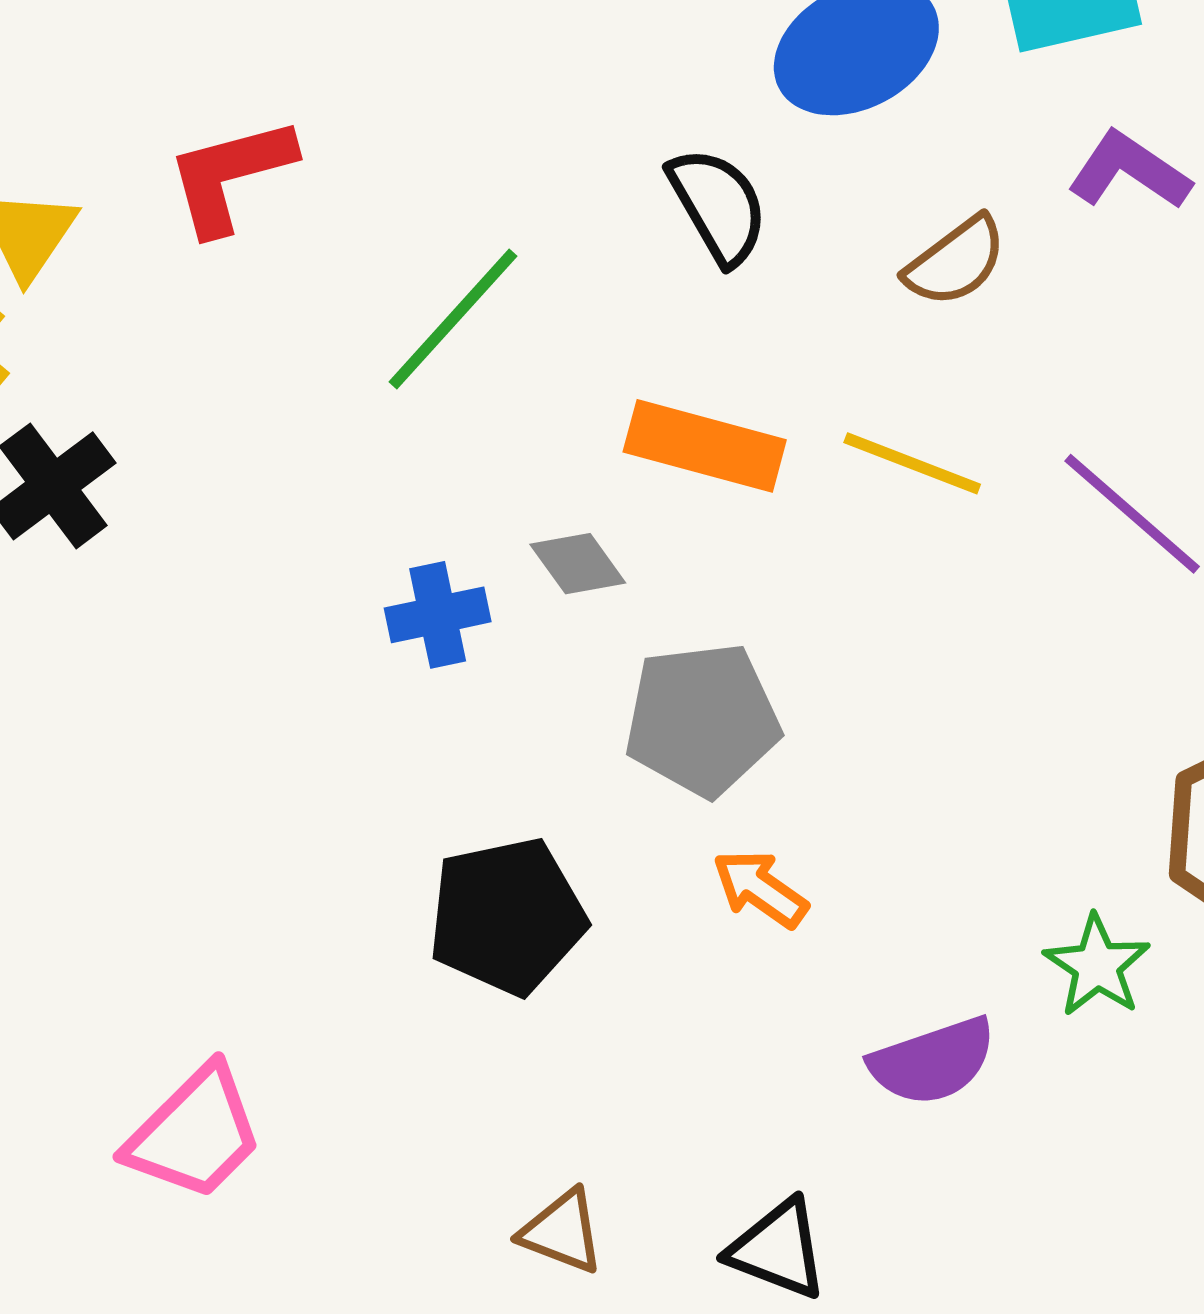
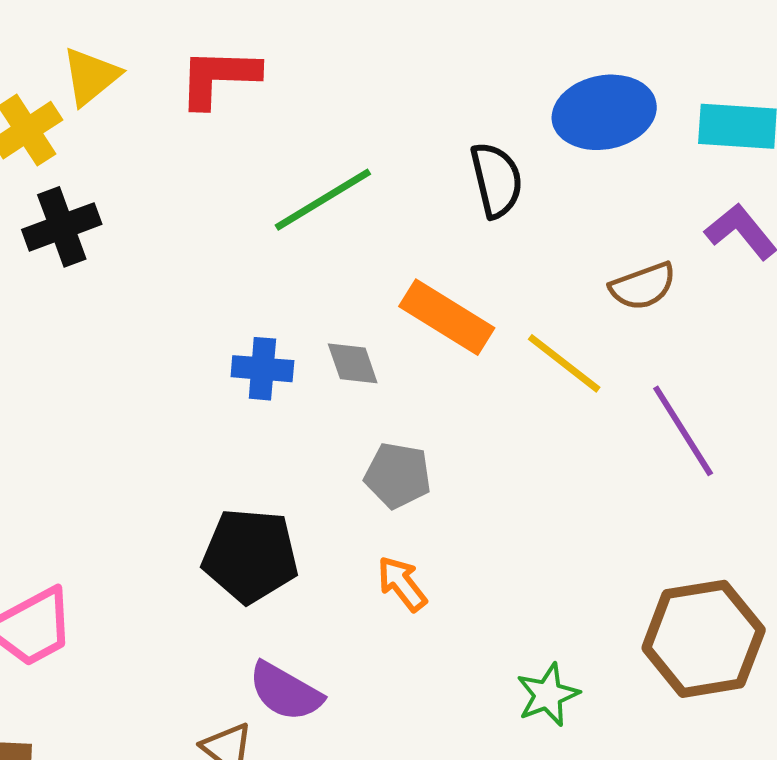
brown semicircle: (956, 261) -> (643, 286), moved
gray pentagon: (702, 720) -> (398, 475), size x0.7
green star: (1097, 966) -> (548, 695), moved
purple semicircle: (933, 1061) -> (285, 692), moved, turned 32

